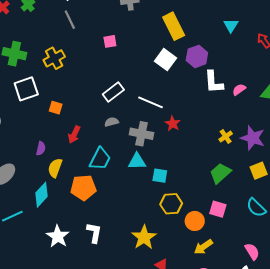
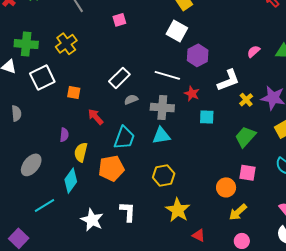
purple hexagon: (197, 56) -> (198, 55), moved
white L-shape: (214, 82) -> (228, 80), moved, turned -100
white rectangle: (113, 92) -> (119, 78), moved
red arrow: (74, 134) -> (96, 117), turned 120
cyan square: (160, 176) -> (207, 117), moved
yellow hexagon: (171, 204) -> (164, 176), moved

